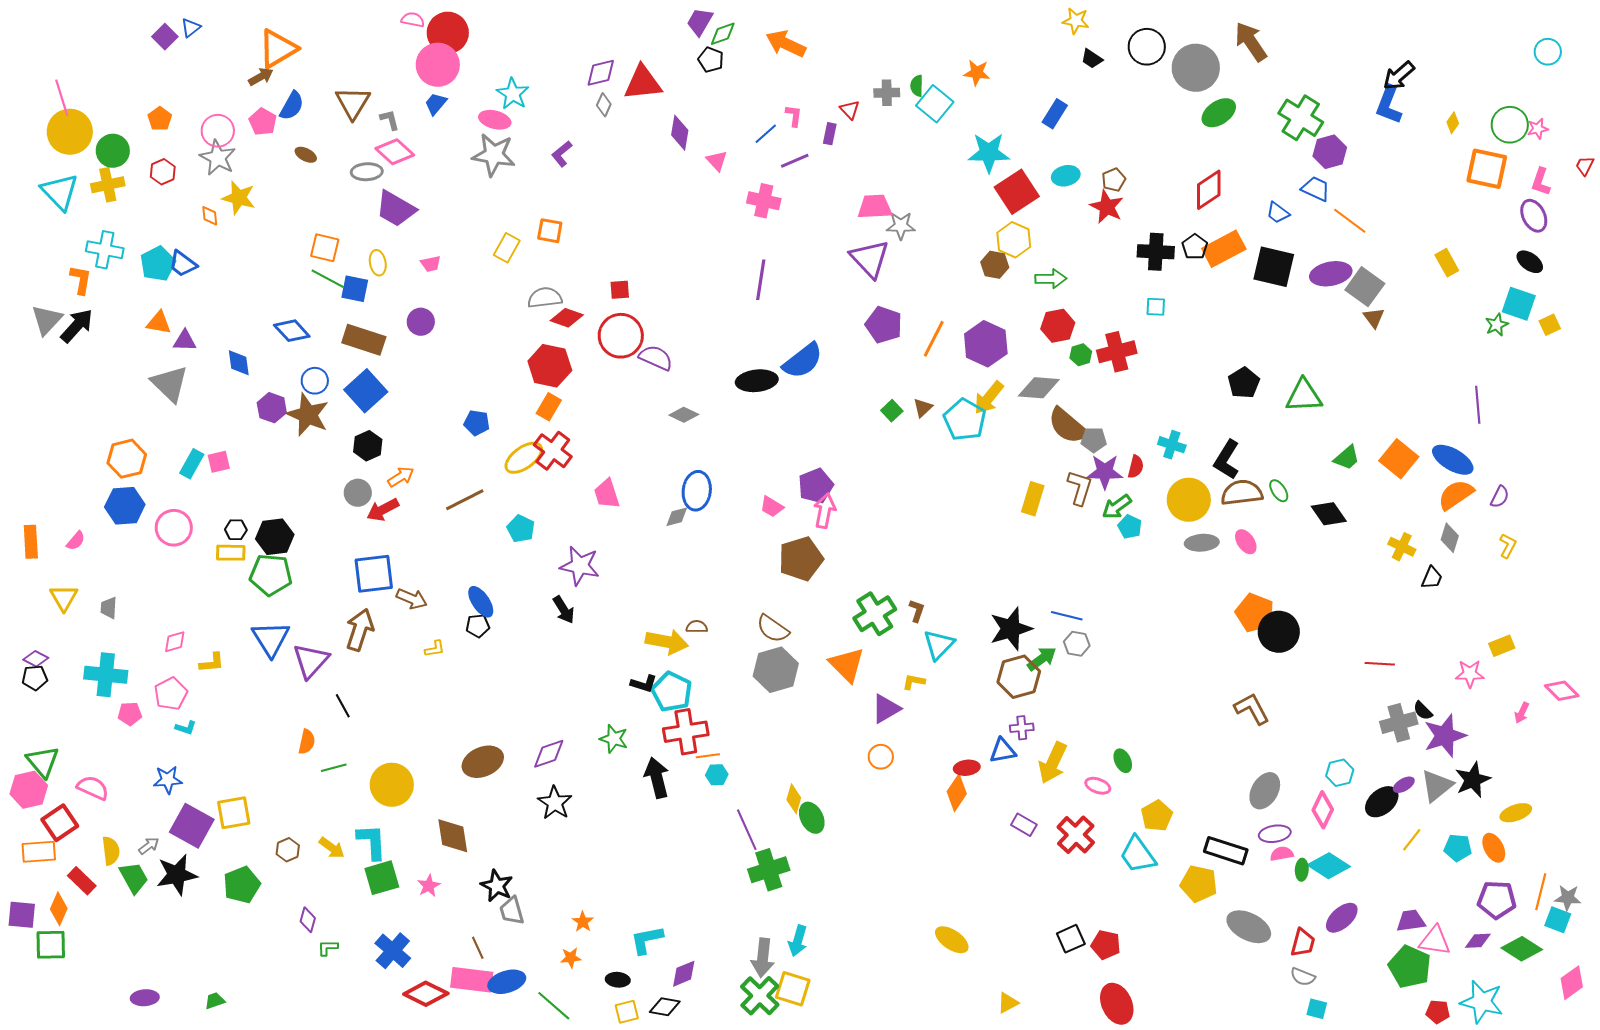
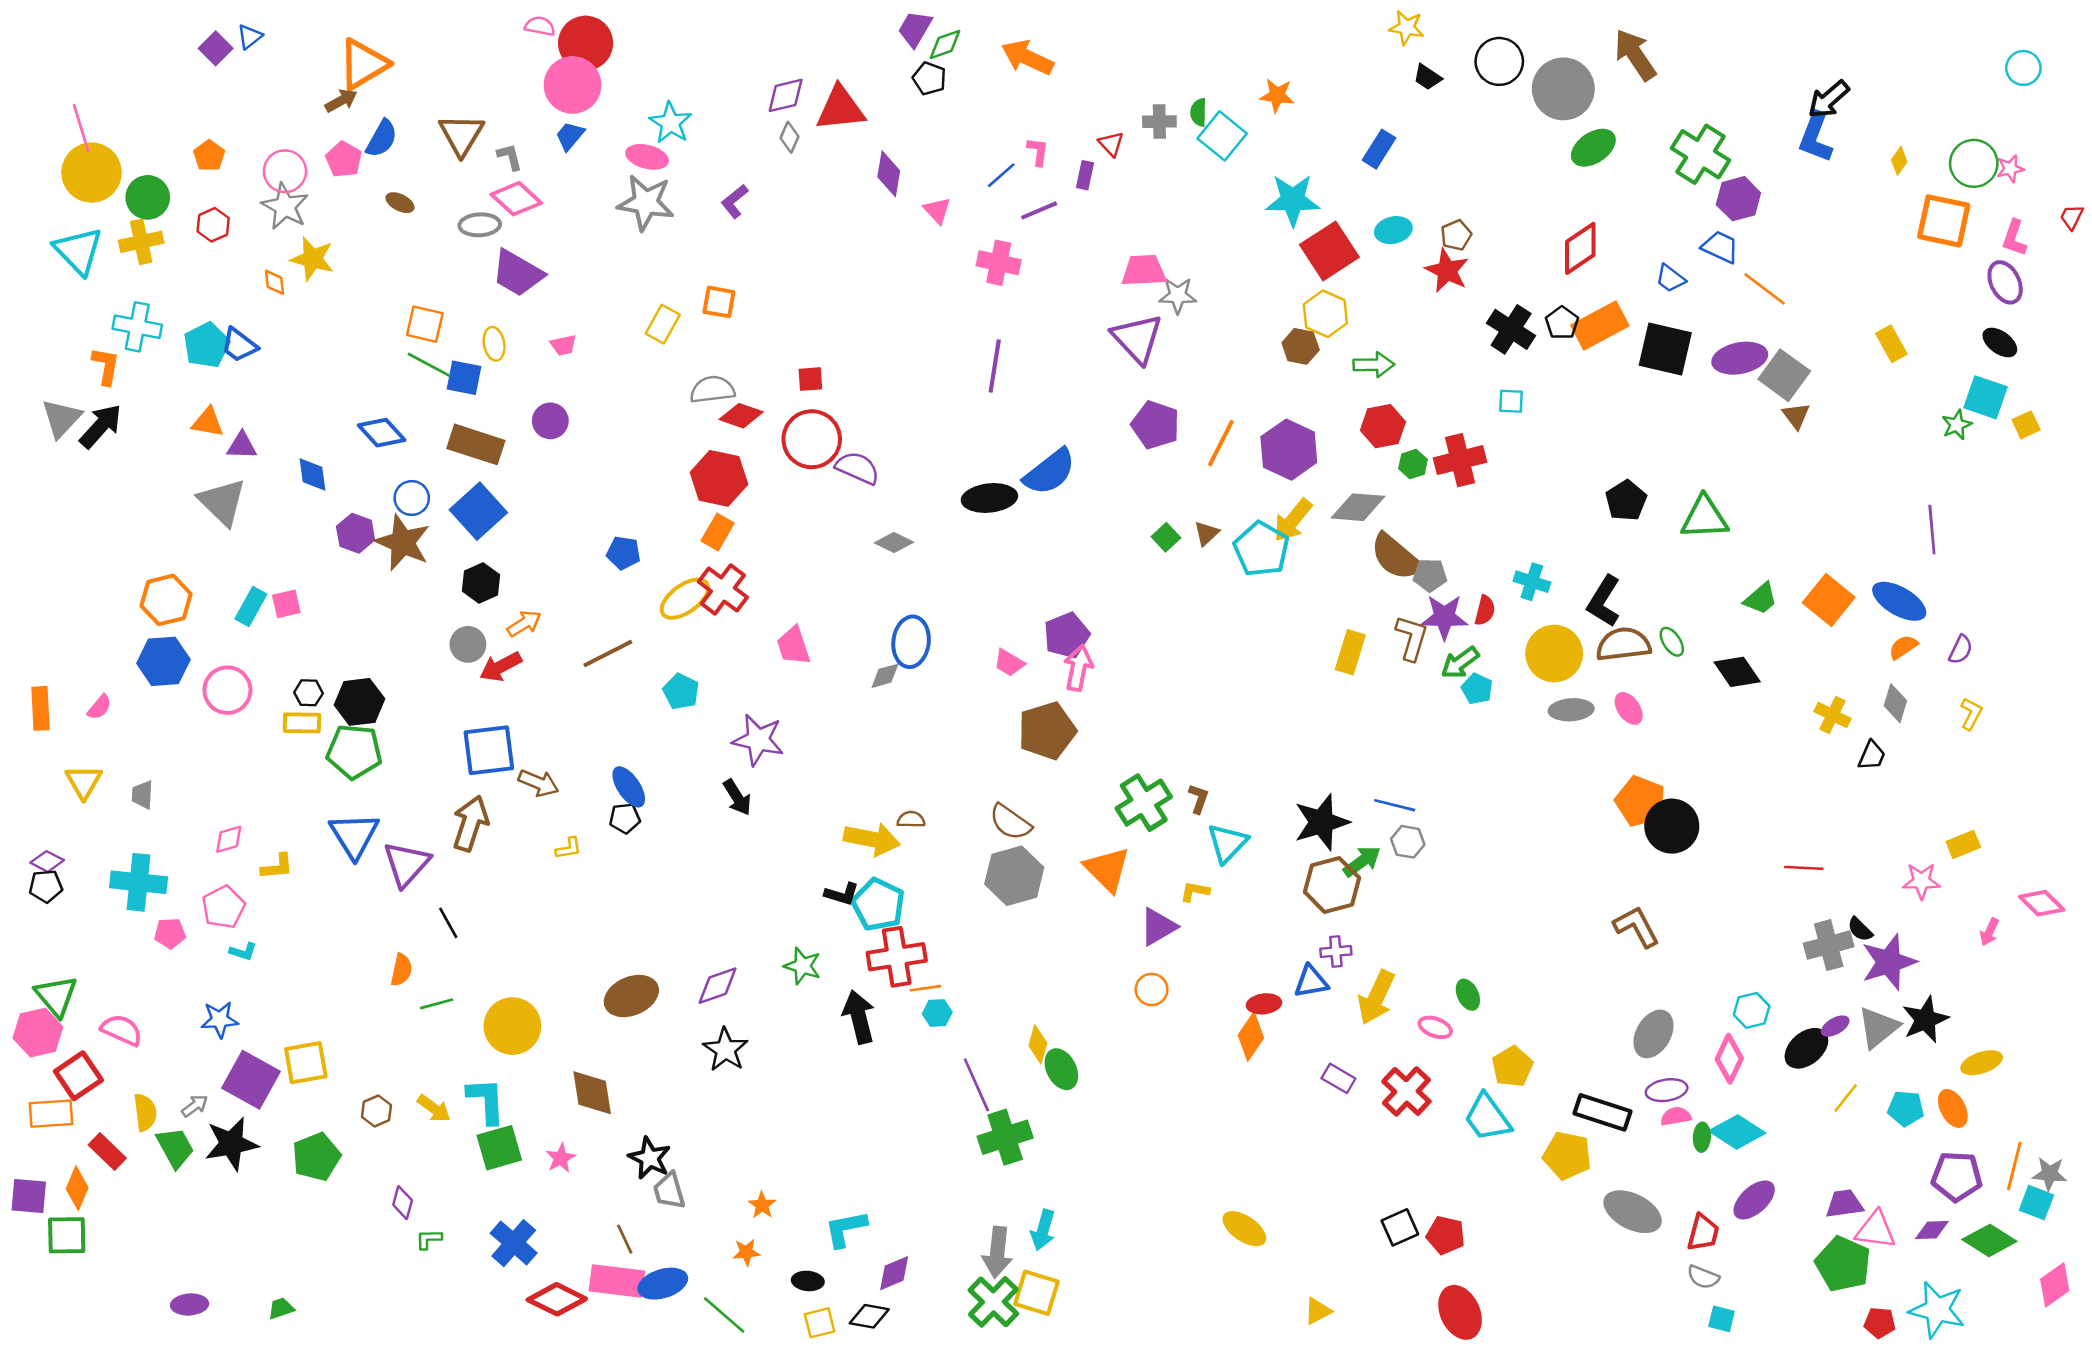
black cross: (1156, 252) -> (1511, 329), turned 30
orange semicircle: (1456, 495) -> (1903, 647), size x0.6

